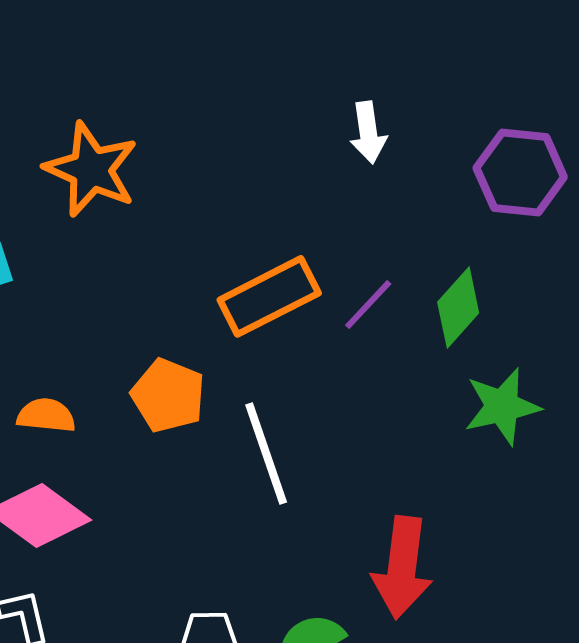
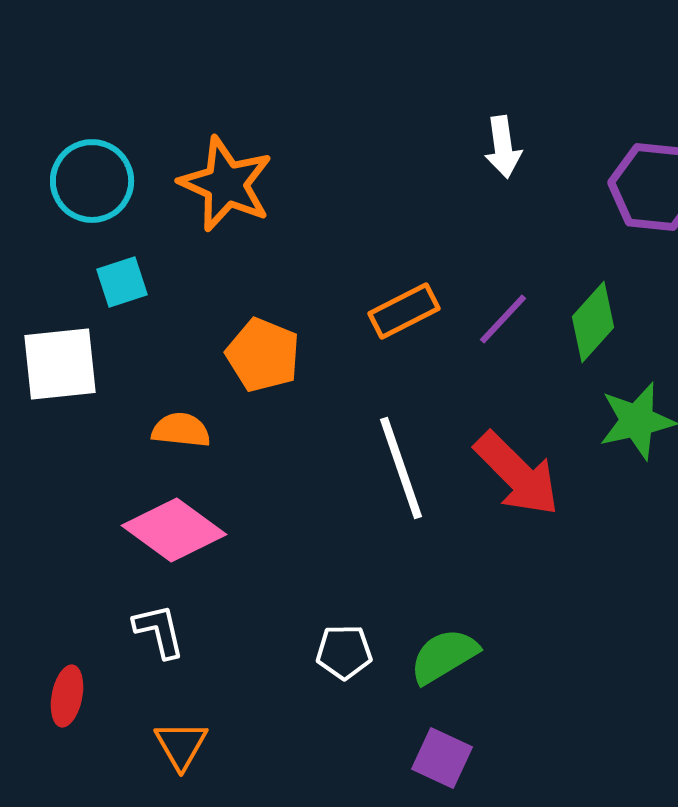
orange rectangle: (269, 296) -> (404, 311), size x0.7
orange pentagon: (168, 395) -> (263, 355), moved
red arrow: (402, 567) -> (517, 474), moved, turned -52

